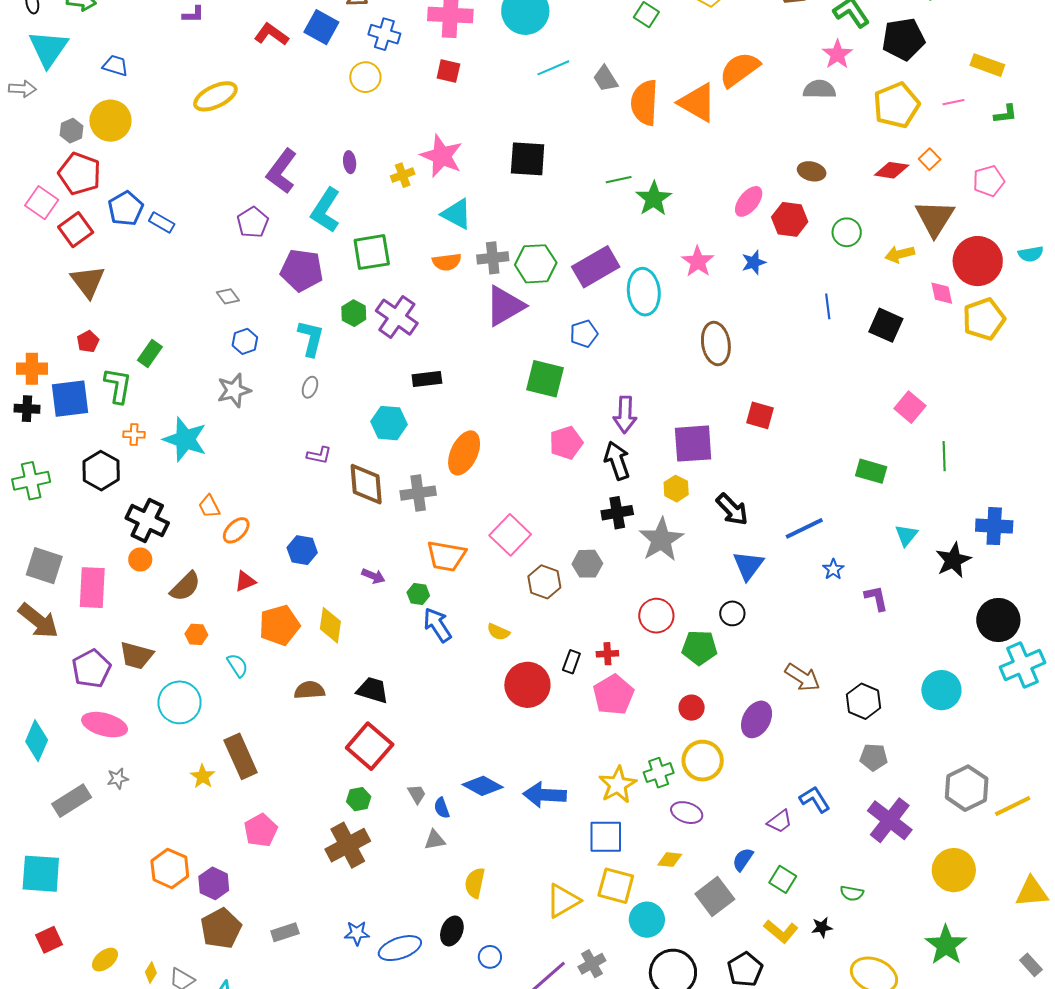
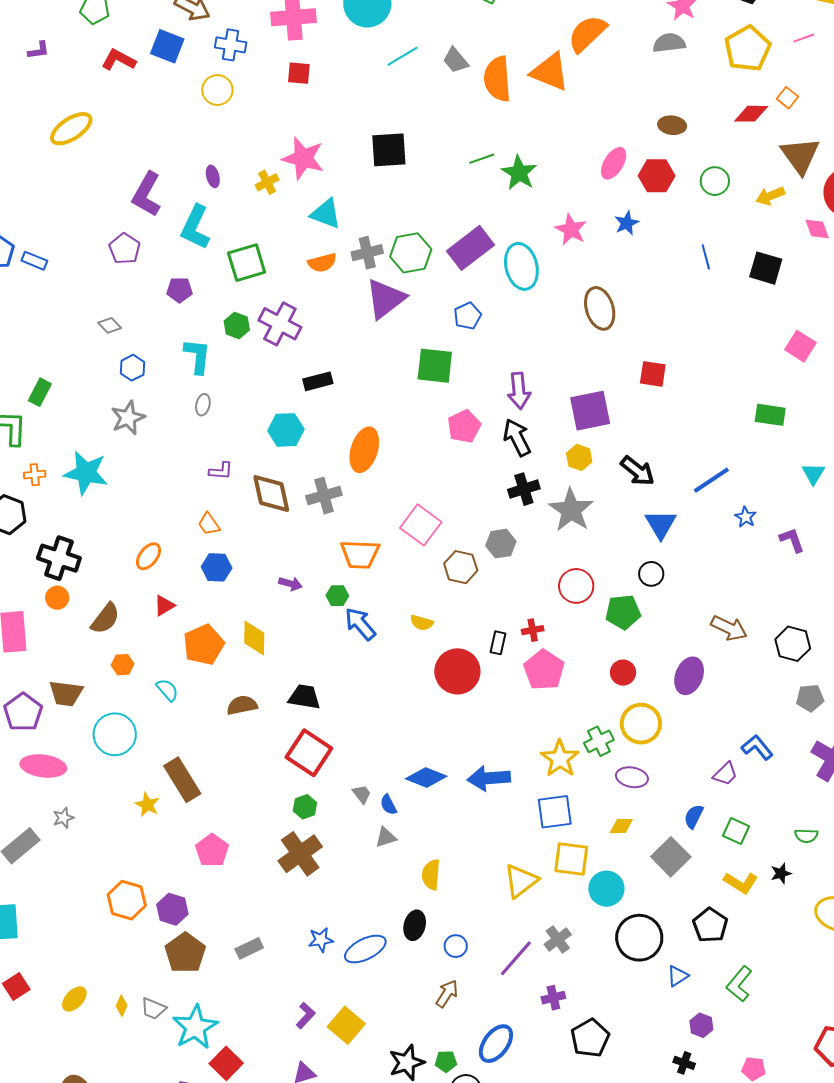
purple pentagon: (302, 270) -> (180, 290), size x0.6
orange trapezoid: (209, 506) -> (209, 524), moved

